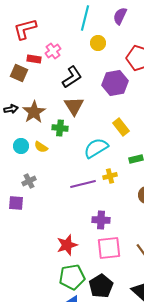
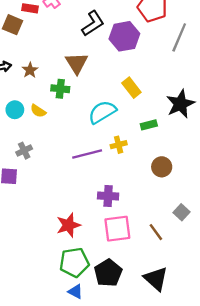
black L-shape: (72, 77) -> (93, 24), moved
brown star: (34, 112) -> (30, 70), size x0.6

